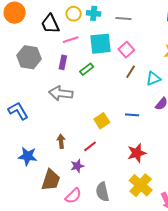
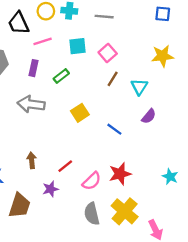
cyan square: (101, 44) -> (77, 46), size x0.7
cyan triangle: (153, 79) -> (139, 87), turned -35
blue line: (132, 115) -> (114, 129), turned 32
yellow square: (102, 121) -> (80, 113), moved
gray semicircle: (102, 192) -> (92, 214), moved
pink semicircle: (73, 196) -> (92, 181), moved

